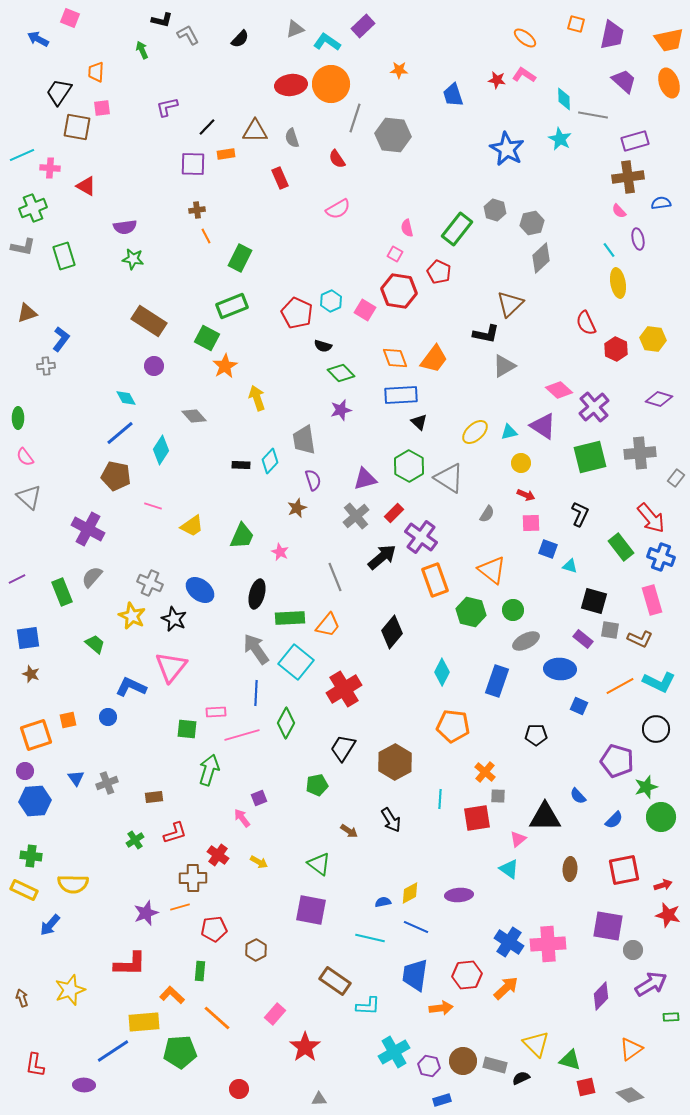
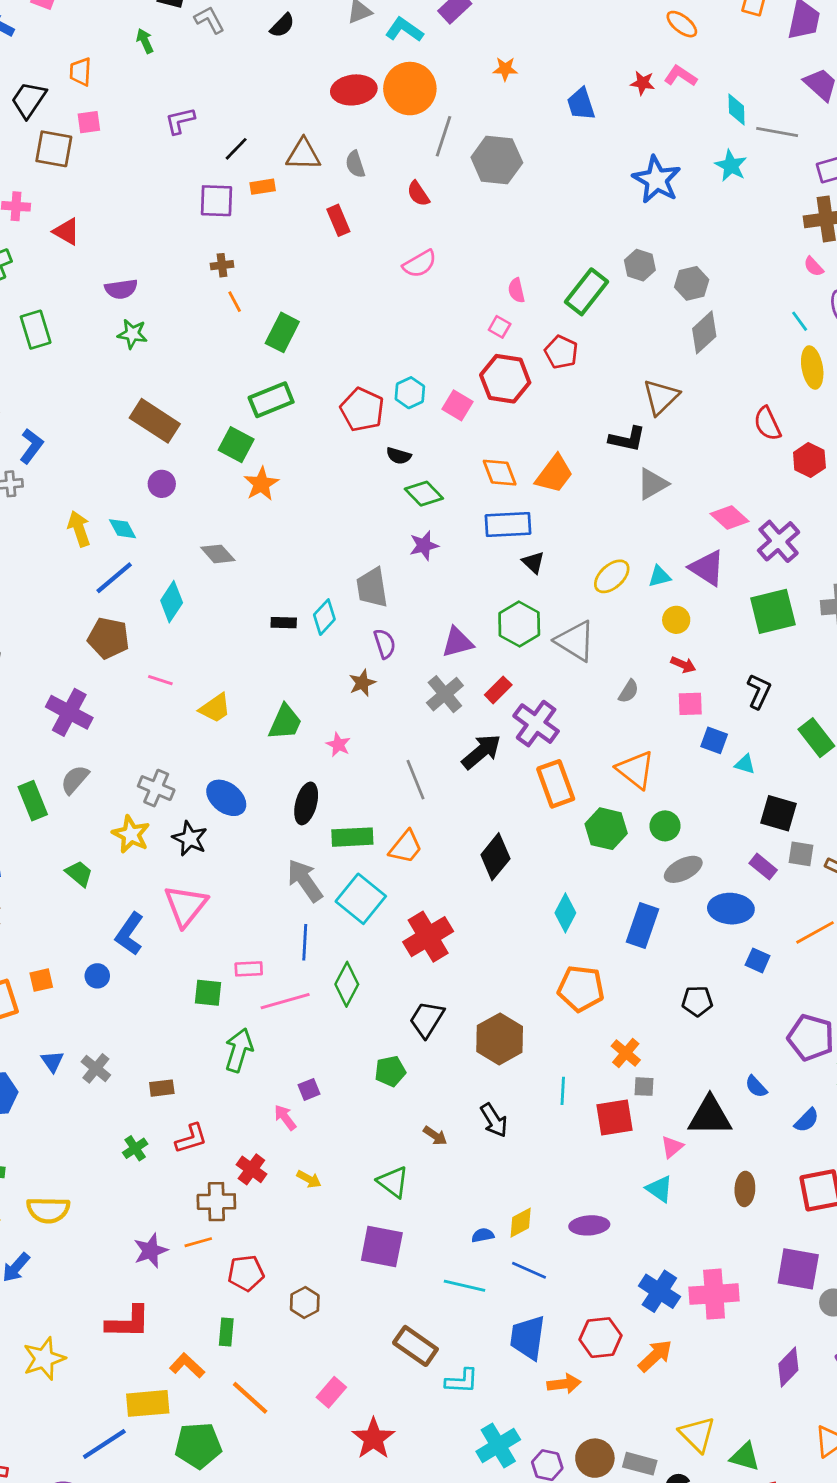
yellow arrow: (257, 398) -> (79, 529), moved
blue L-shape: (131, 687) -> (130, 934), turned -80
gray cross: (107, 783) -> (96, 1068), turned -30

